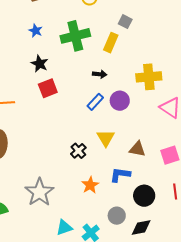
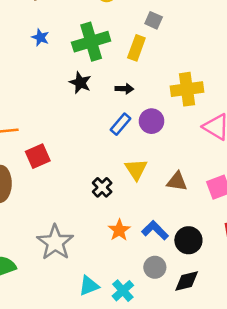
black star: (40, 64) -> (80, 83), moved
red square: (48, 88) -> (38, 156), moved
blue L-shape: (120, 175) -> (155, 230), moved, turned 40

